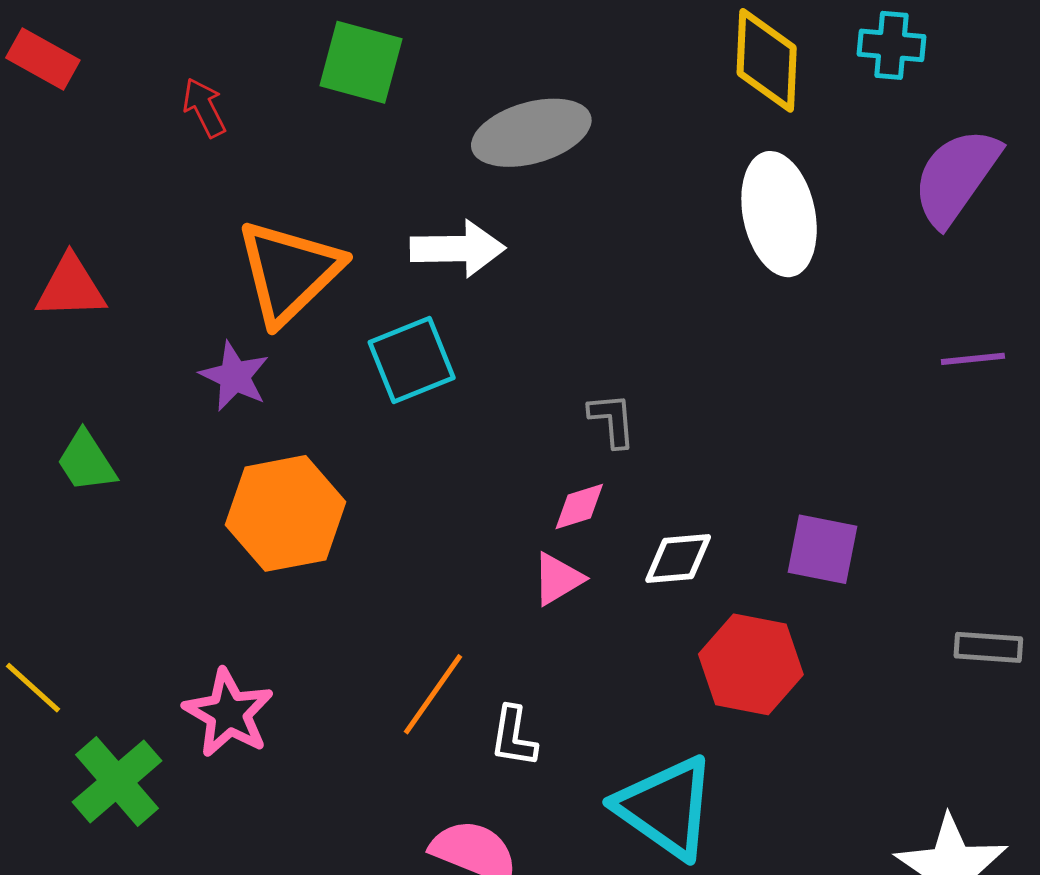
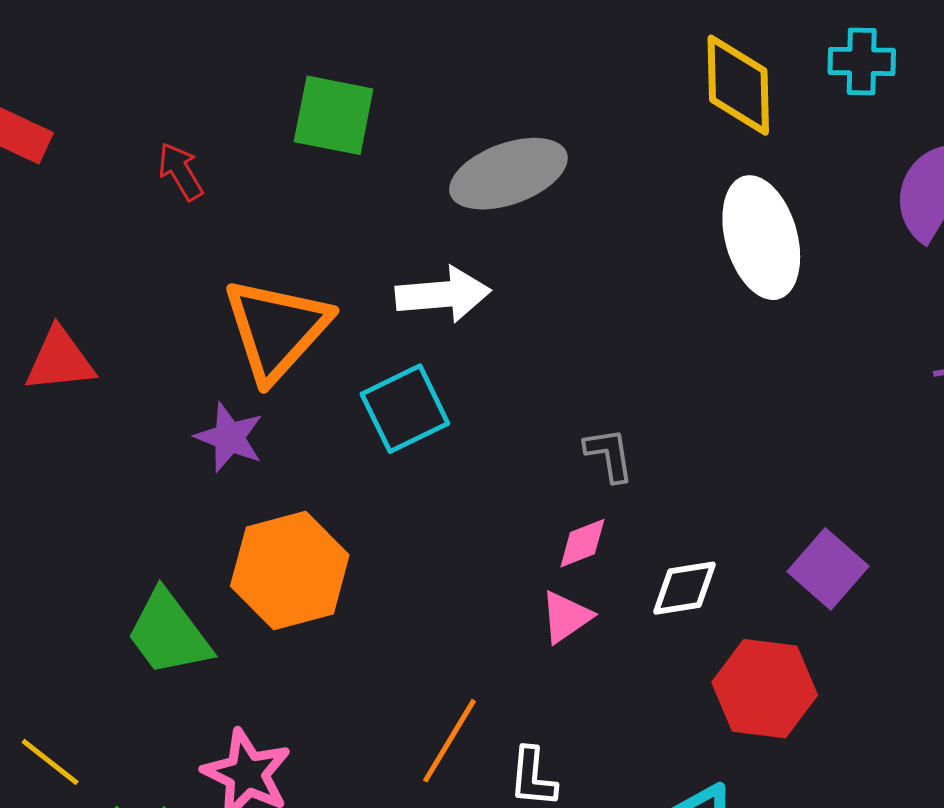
green trapezoid: (86, 461) -> (169, 633), moved, size x1.4
purple square: (822, 549) -> (828, 569), turned 34

